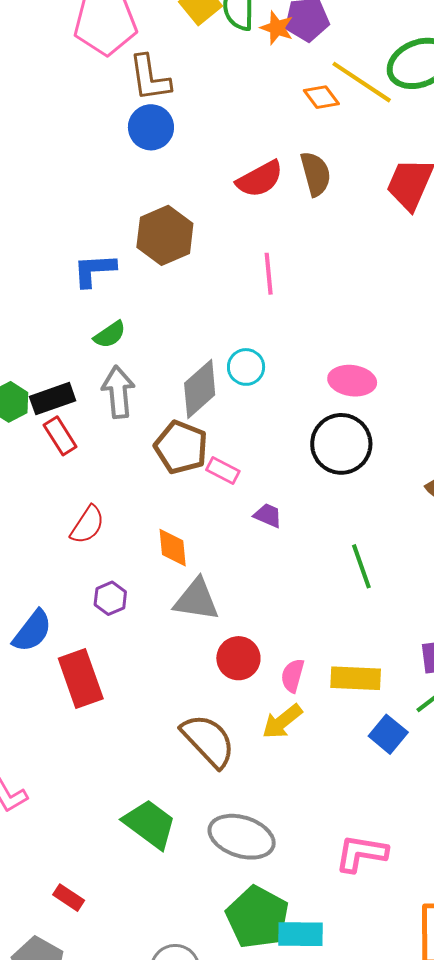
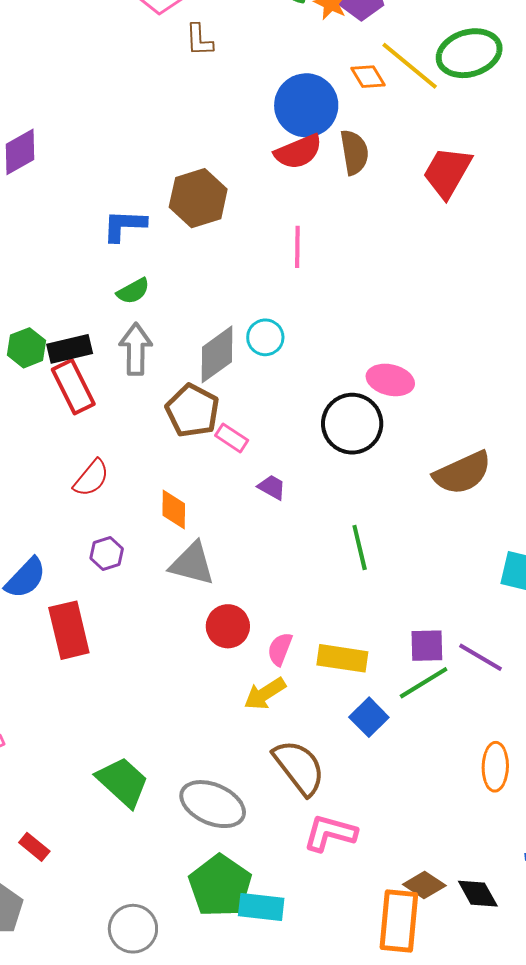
brown L-shape: (150, 78) -> (199, 40), size x0.7
blue circle: (151, 127) -> (306, 105), moved, size x1.4
pink ellipse: (352, 381) -> (390, 380), moved
red rectangle: (60, 436) -> (73, 387), size x1.4
brown semicircle: (208, 741) -> (299, 767), moved

